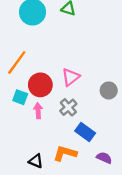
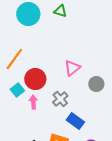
pink triangle: (71, 77) -> (72, 68), moved
cyan square: (20, 97) -> (17, 90), turned 32

